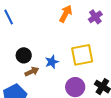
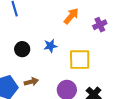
blue star: (52, 62) -> (50, 46), moved
brown arrow: (32, 71) -> (31, 82), moved

